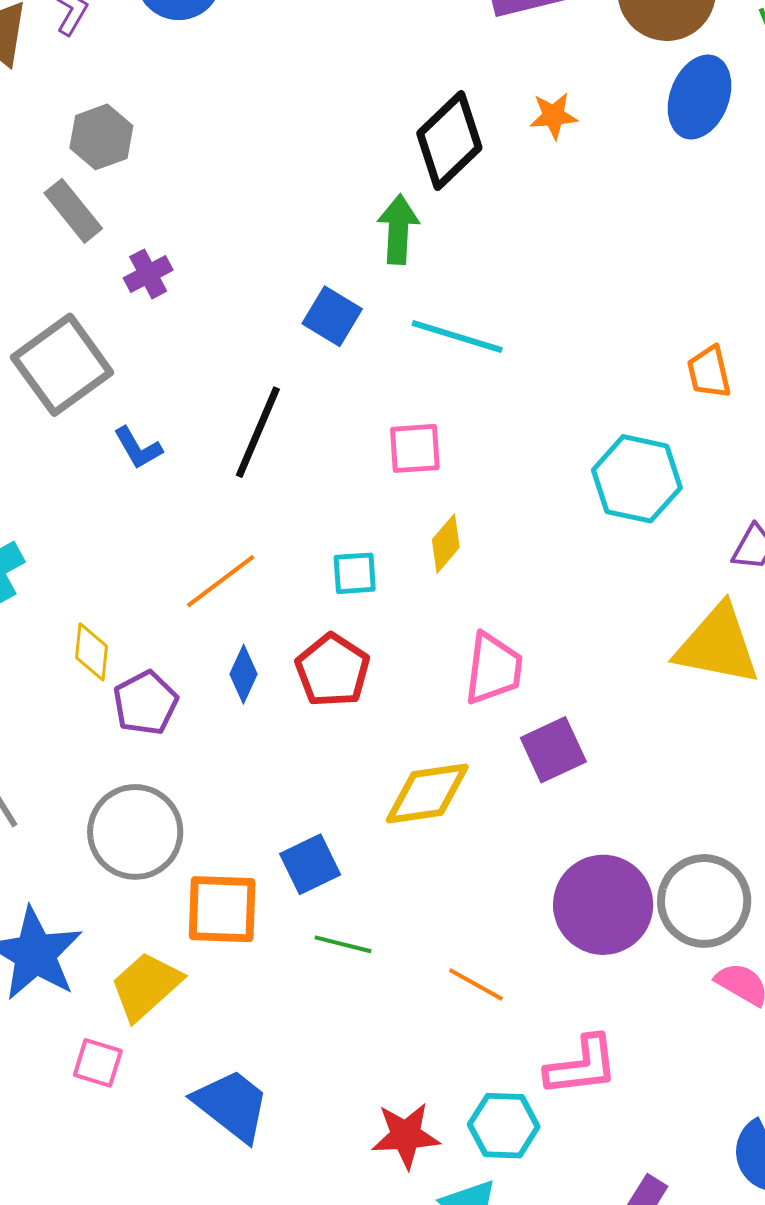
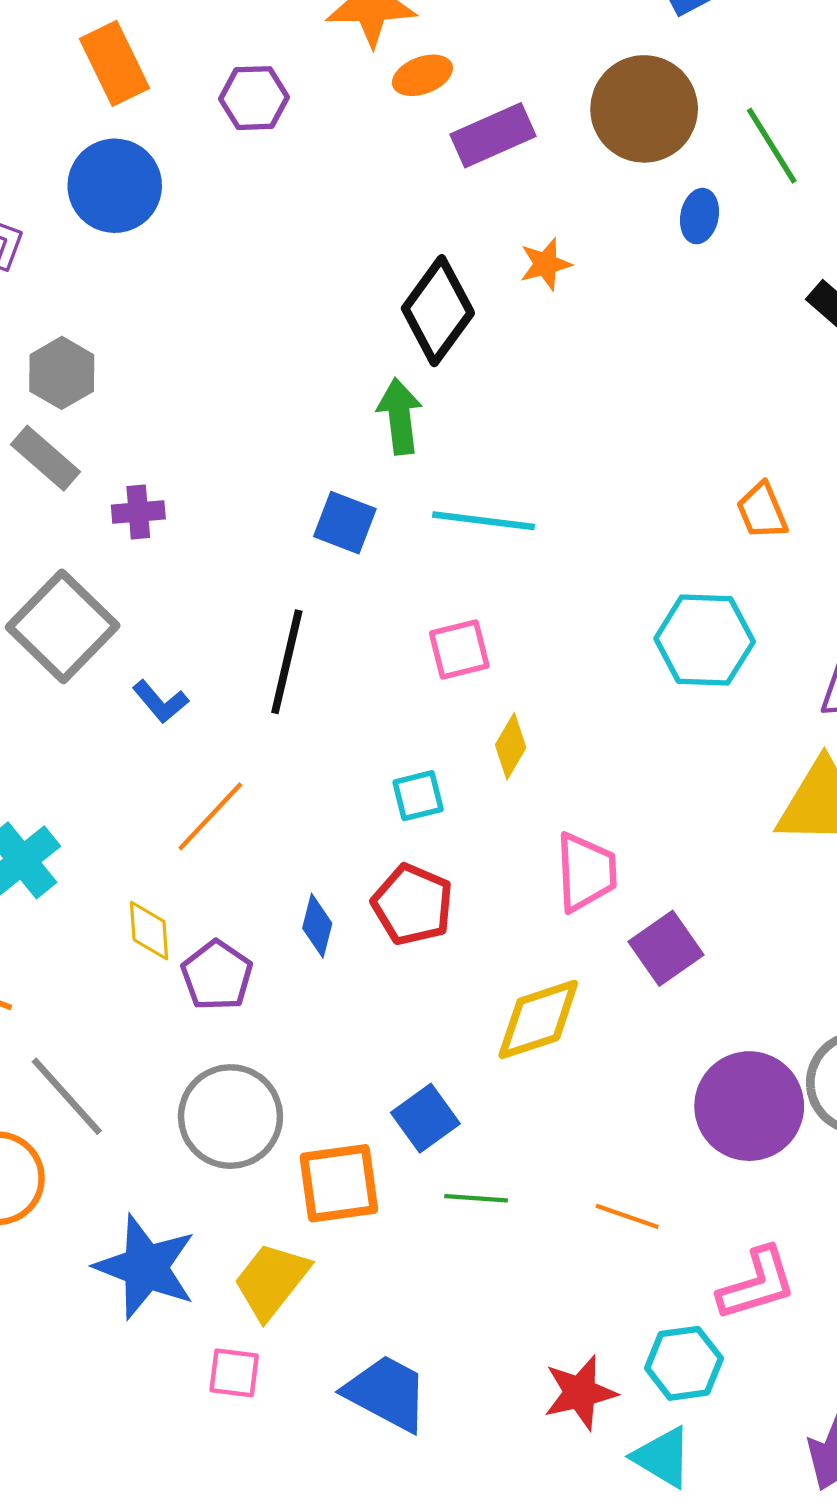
blue ellipse: (700, 97) -> (700, 216), size x0.6
purple cross: (148, 274) -> (138, 512), turned 33
orange line: (221, 581) -> (210, 816), moved

